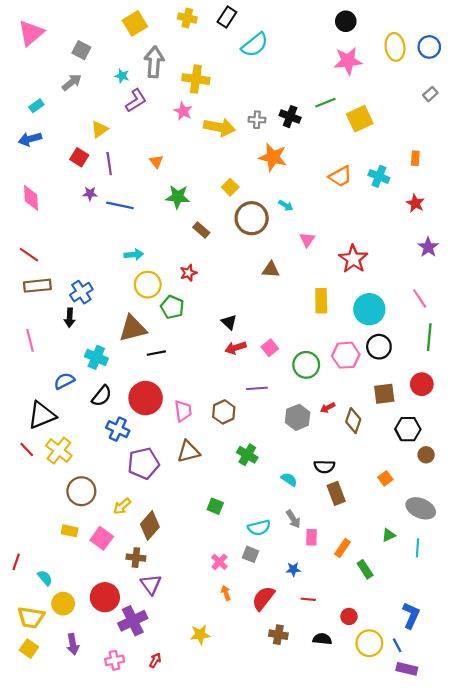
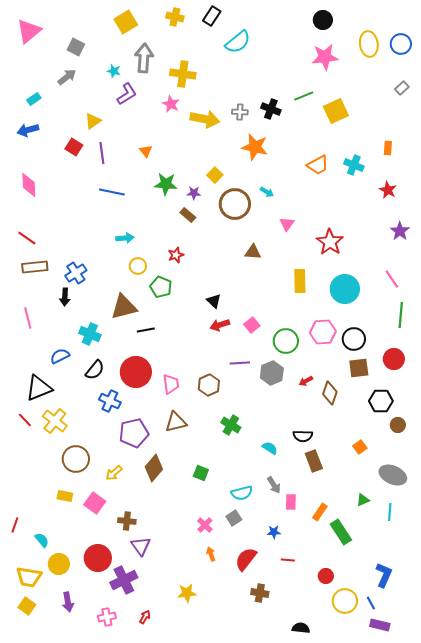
purple star: (90, 194) -> (194, 193), moved
yellow circle: (148, 285) -> (138, 266), size x0.7
black circle: (379, 347) -> (354, 339), moved
gray hexagon: (298, 417) -> (272, 373), moved
brown diamond: (150, 525) -> (154, 468), moved
gray square: (250, 554) -> (234, 518), turned 35
green rectangle: (365, 569) -> (341, 532), size x1.4
black semicircle: (322, 639) -> (301, 628), moved

